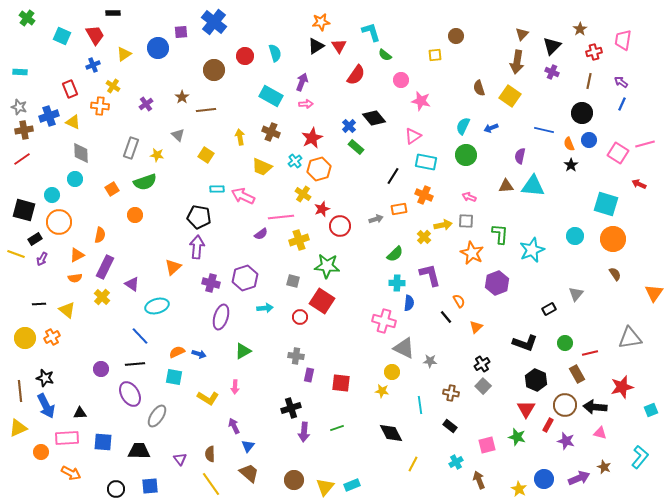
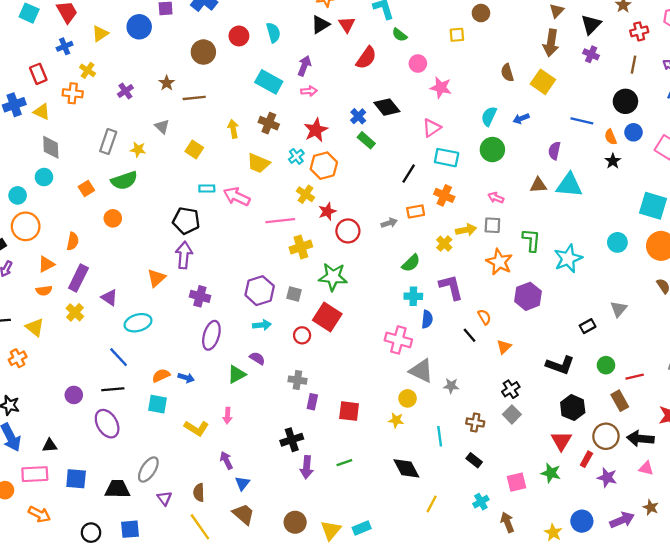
purple semicircle: (261, 234) -> (257, 358), moved, turned -112
purple hexagon: (245, 278) -> (260, 291), moved
gray ellipse: (157, 416) -> (148, 470), moved

